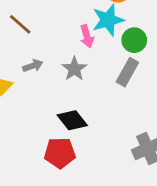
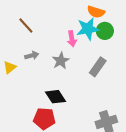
green circle: (134, 40) -> (105, 31), moved

